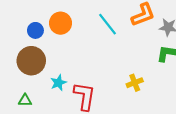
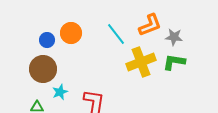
cyan star: (58, 83) -> (60, 92), moved
yellow cross: (135, 83) -> (141, 62), moved, size x1.8

